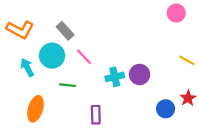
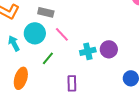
gray rectangle: (65, 31) -> (46, 12), turned -35
green line: (67, 85) -> (48, 58), turned -56

